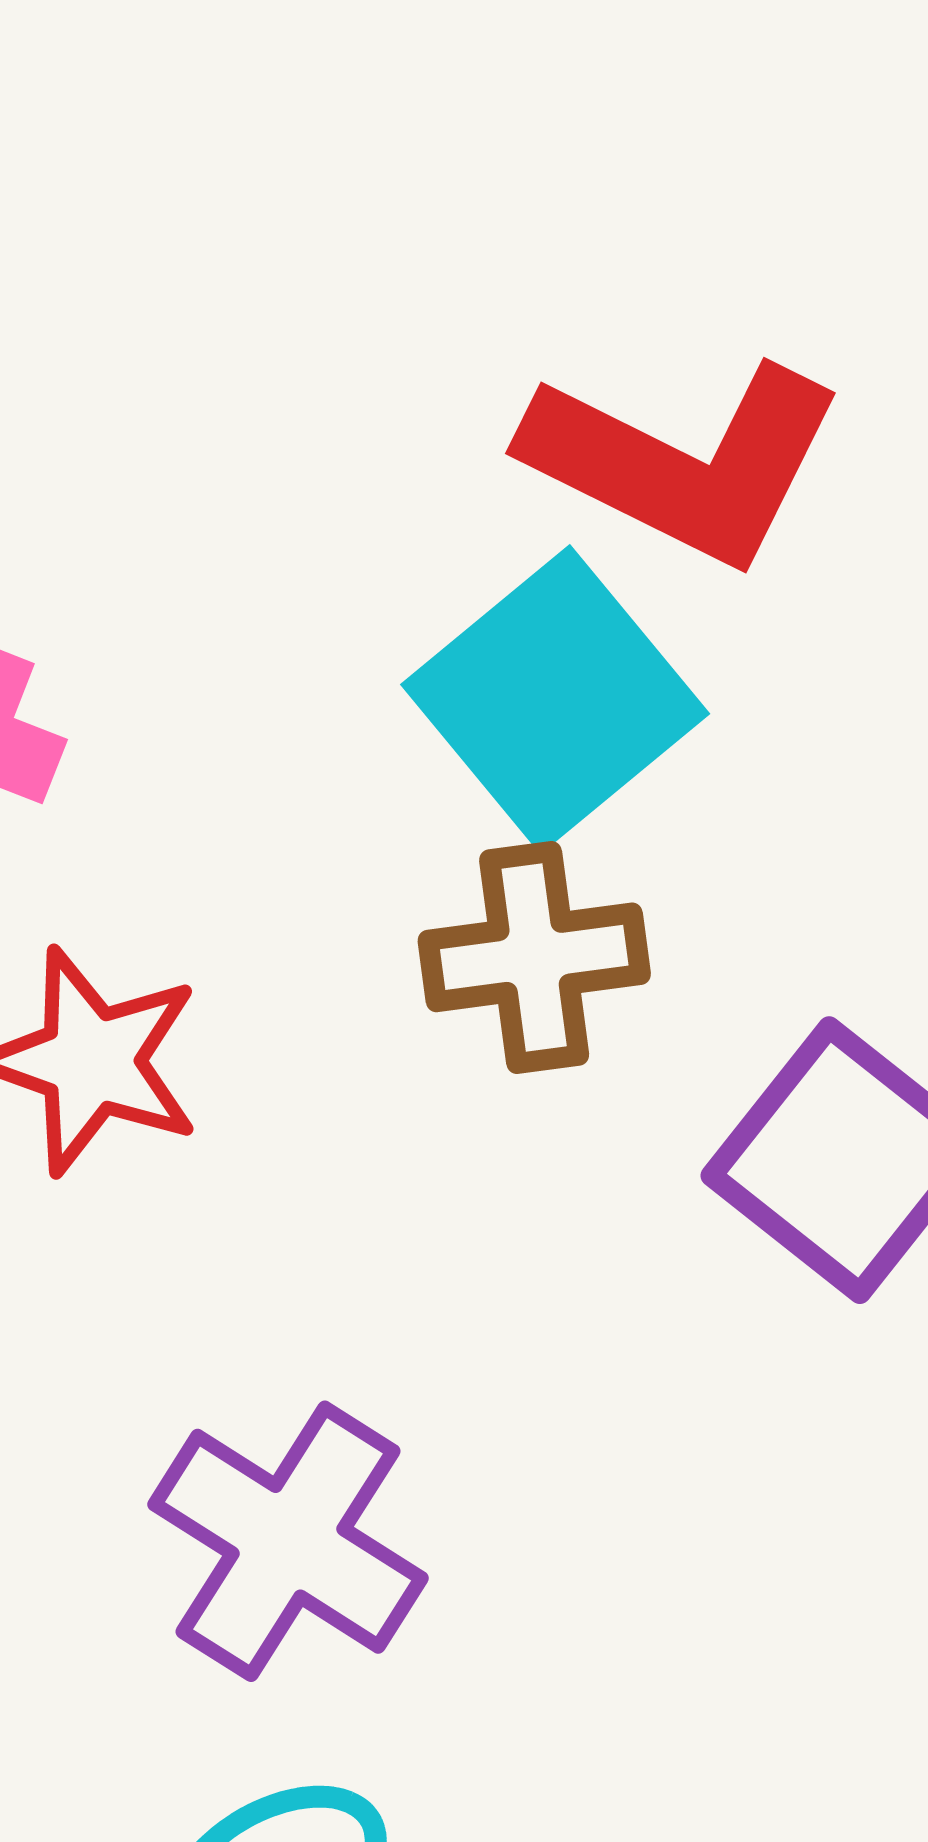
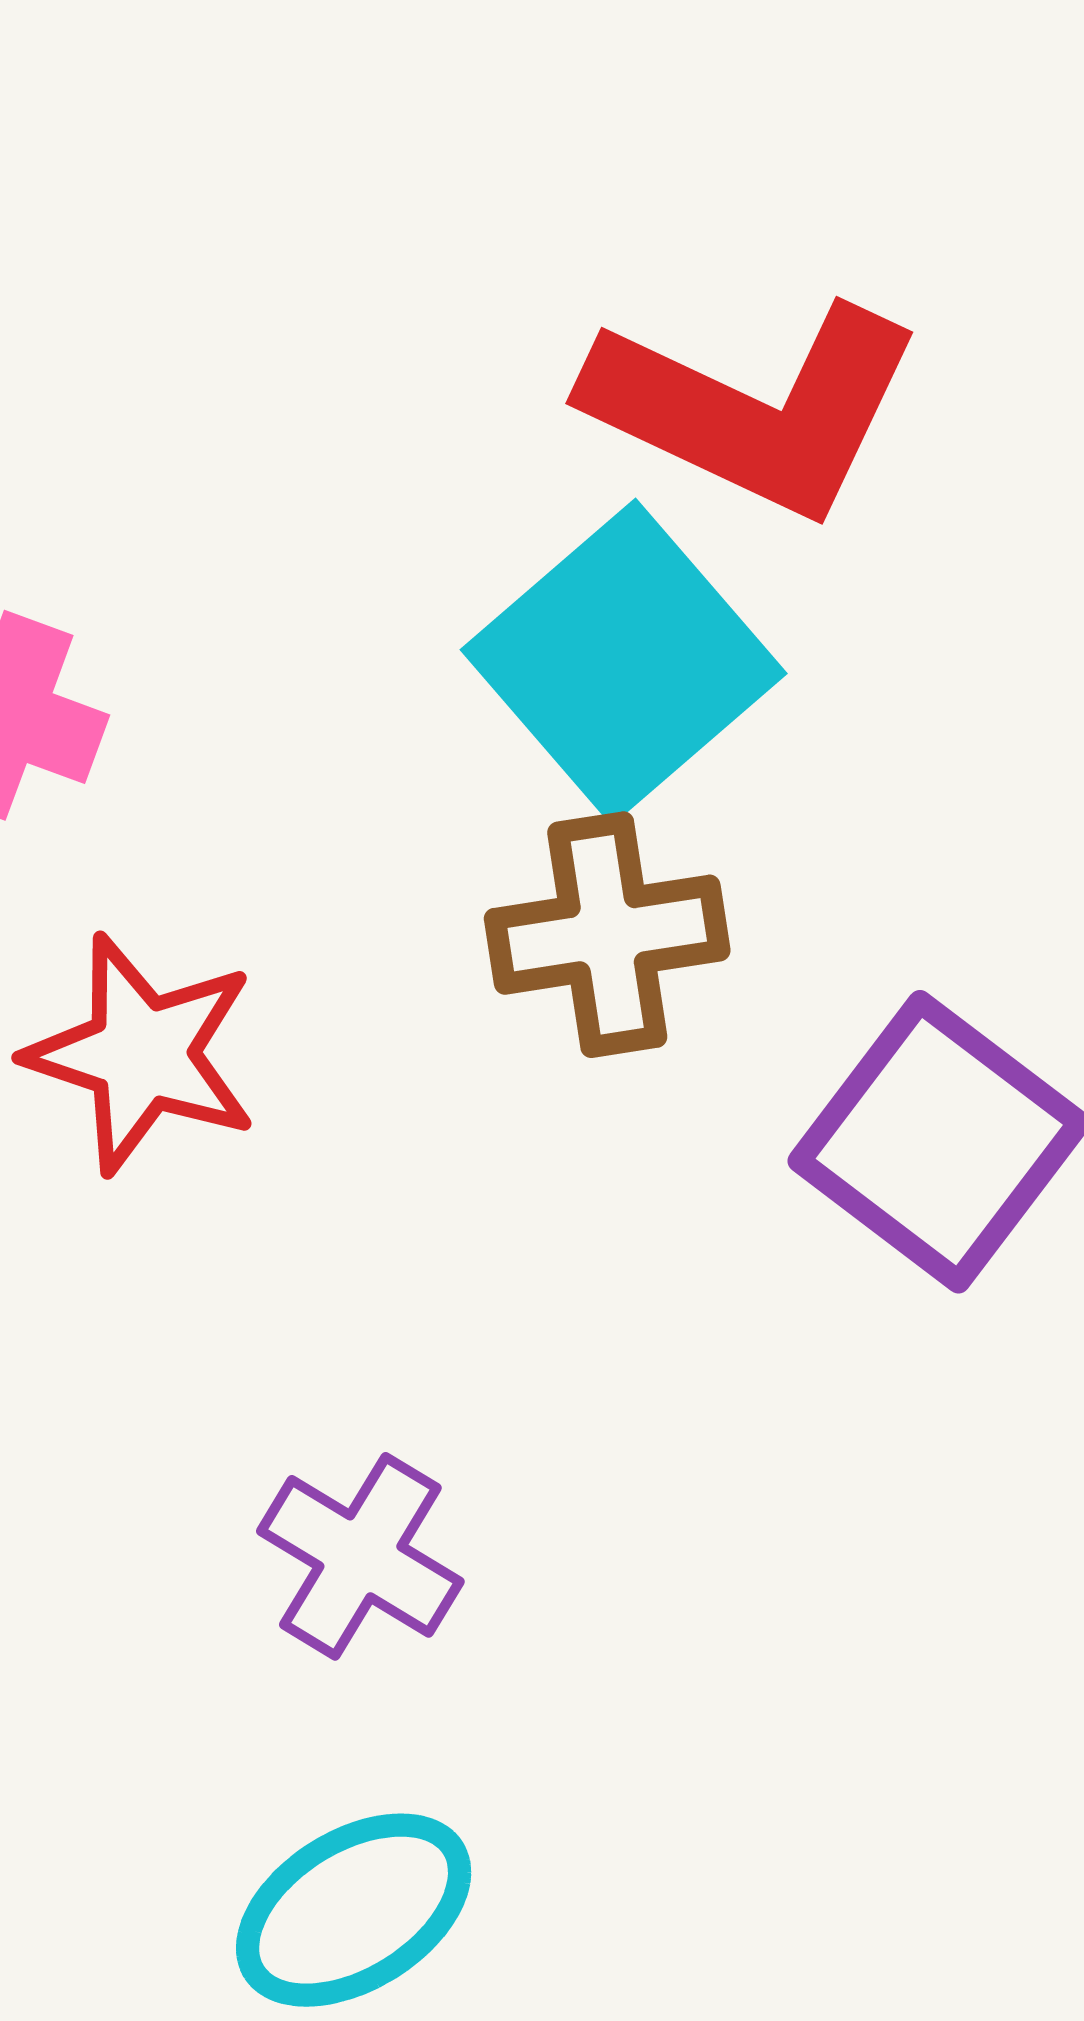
purple cross: (288, 1541) -> (360, 1556), size x0.7

